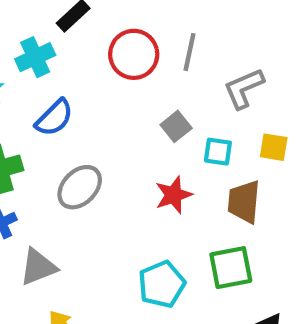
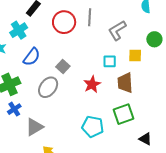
gray square: (176, 126) -> (63, 66), moved
cyan pentagon: (162, 284) -> (93, 127), turned -30

